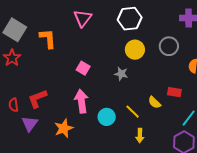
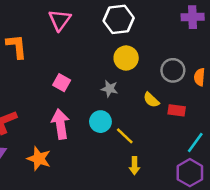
gray circle: (169, 46) -> (173, 70), moved
yellow semicircle: (154, 102) -> (151, 100), moved
cyan circle: (107, 117) -> (100, 122), moved
orange star: (64, 128) -> (39, 159), turned -30

